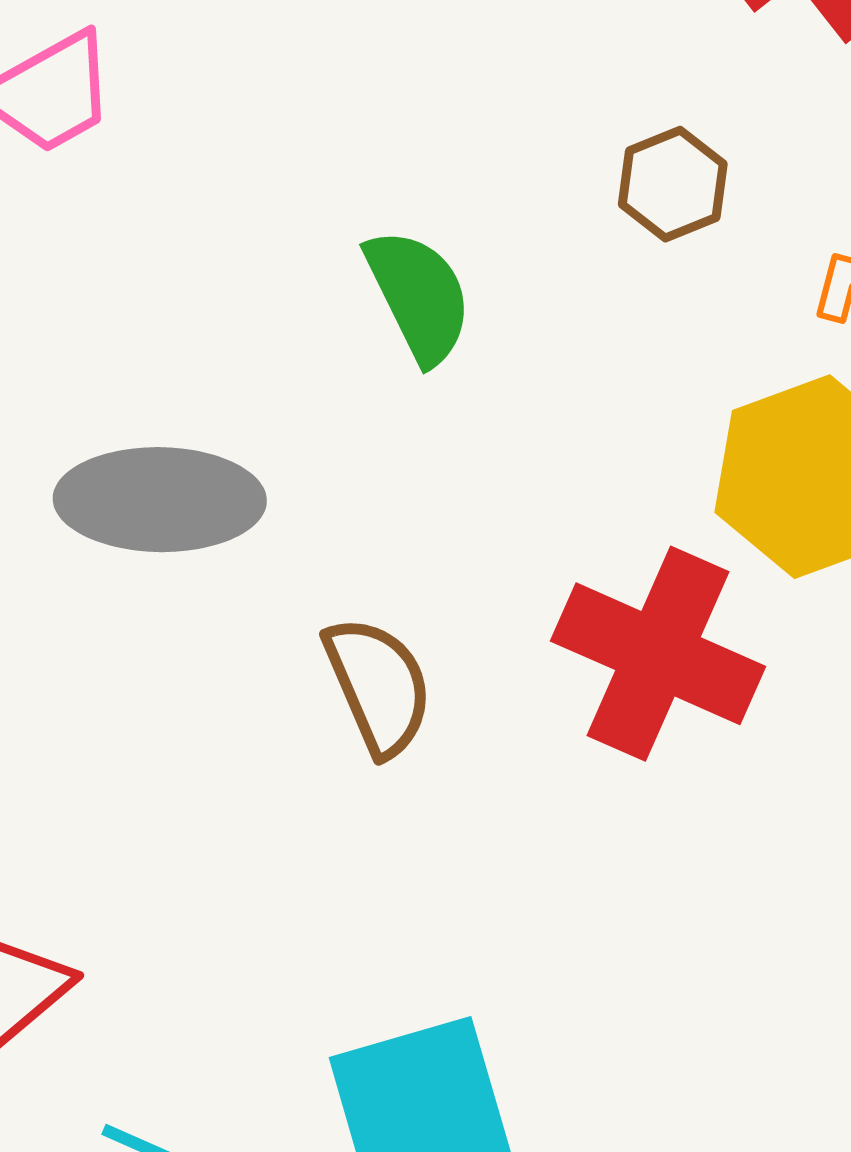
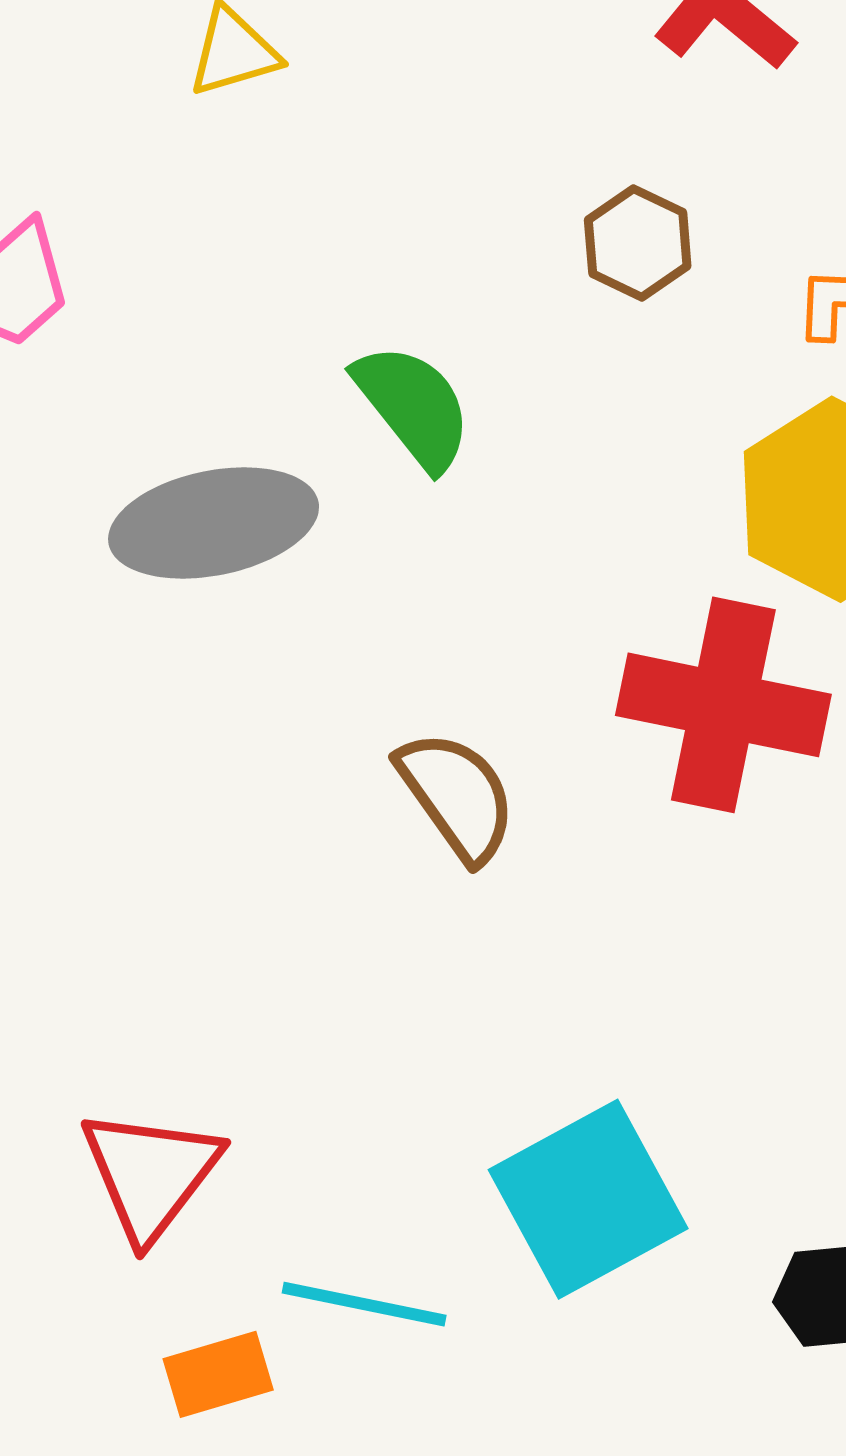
gray ellipse: (160, 500) -> (214, 523), moved

